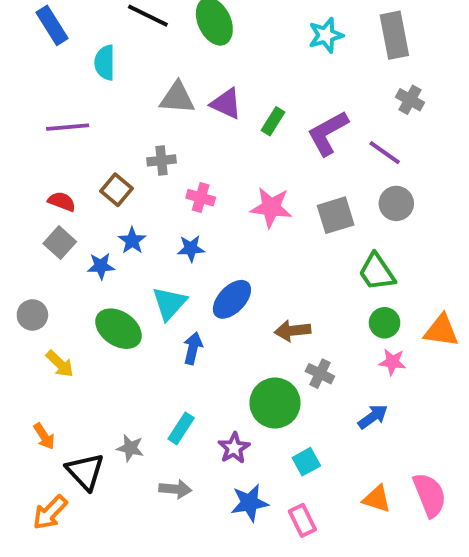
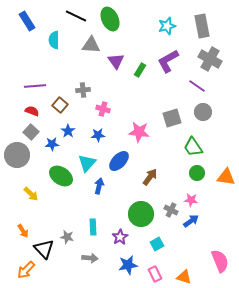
gray triangle: (177, 98) -> (91, 45), moved
gray cross: (410, 100) -> (210, 59), size x1.6
purple triangle: (226, 104) -> (116, 61), turned 30
purple line: (68, 127) -> (35, 86), moved
purple L-shape: (328, 133) -> (168, 61), moved
pink star: (271, 207) -> (139, 132), moved
gray circle: (32, 315) -> (17, 155), moved, size x1.6
brown arrow: (293, 331) -> (150, 177), turned 132
pink star: (392, 362) -> (191, 200), moved
gray cross: (320, 374) -> (171, 210), moved
cyan rectangle: (181, 428) -> (93, 227), turned -35
orange triangle: (377, 499) -> (184, 277), moved

